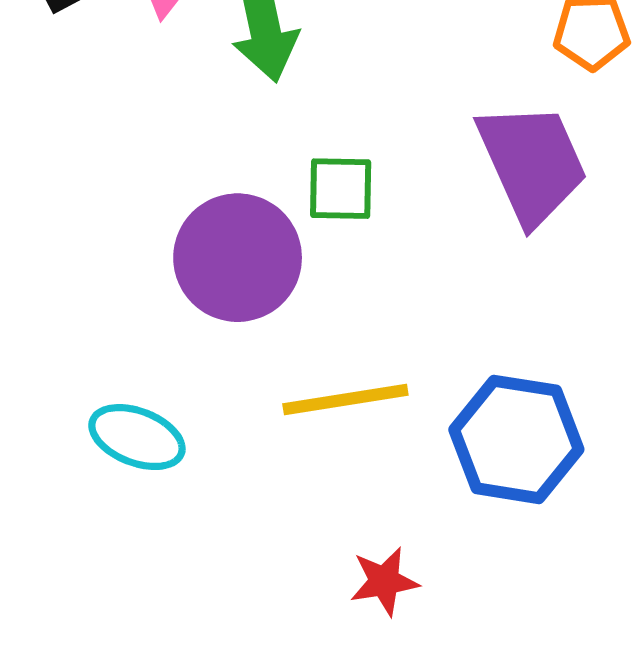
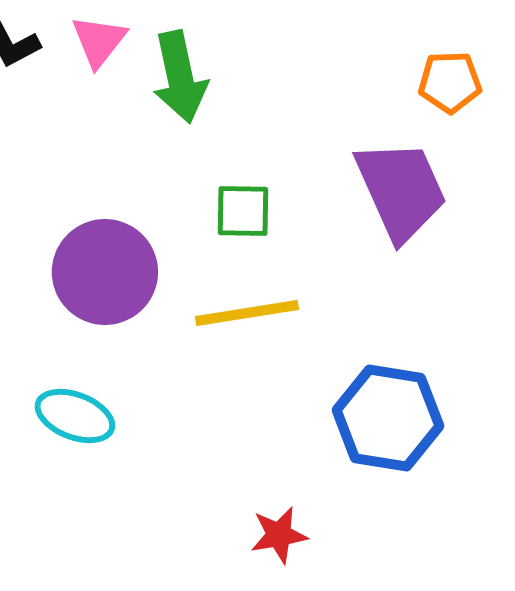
purple circle: (238, 258) -> (105, 272), moved
yellow line: (345, 399) -> (247, 313), moved

